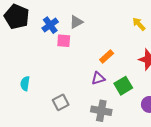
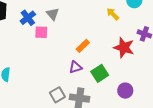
gray triangle: (76, 22) -> (53, 14), turned -40
gray square: (61, 102) -> (57, 95), moved

